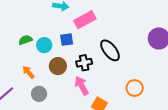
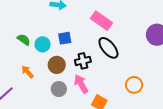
pink rectangle: (85, 20) -> (101, 21), moved, turned 65
green semicircle: (25, 40) -> (24, 40), turned 56
gray circle: (39, 94) -> (59, 89), moved

